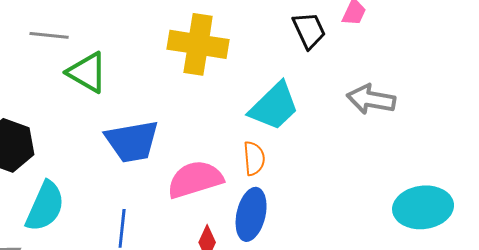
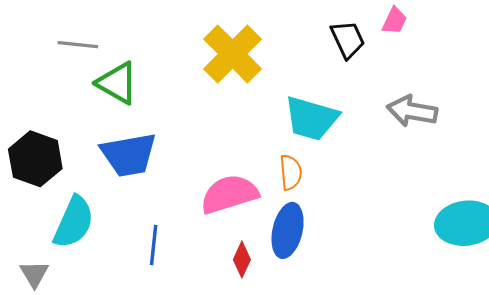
yellow cross: (198, 44) -> (233, 54), turned 36
cyan trapezoid: (274, 106) -> (311, 118), turned 60
blue trapezoid: (132, 141) -> (129, 155), moved

